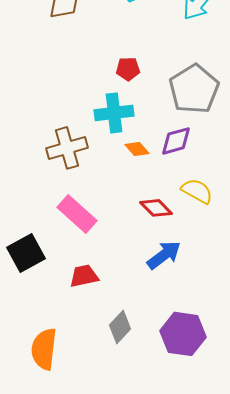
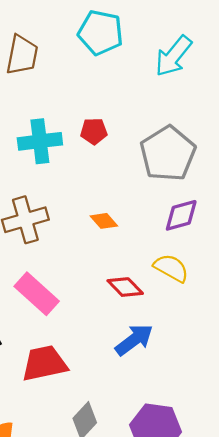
cyan cross: (114, 113) -> (40, 141), moved
purple diamond: (176, 141) -> (181, 215), moved
red trapezoid: (84, 276) -> (44, 363), size x1.4

